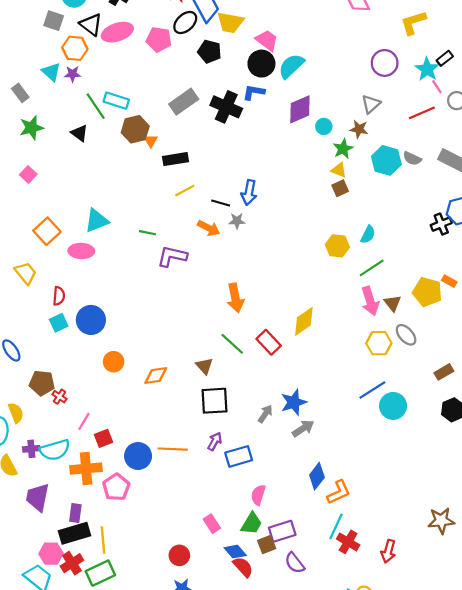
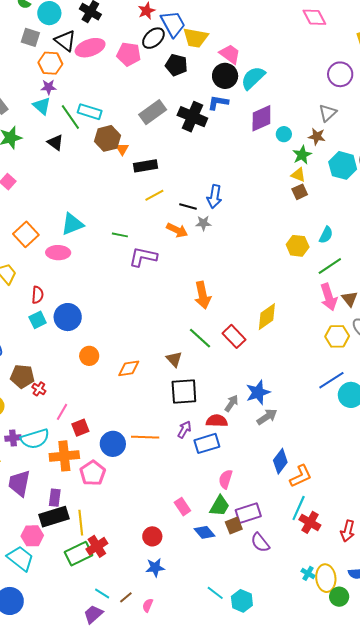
cyan triangle: (51, 72) -> (42, 106), moved
red cross: (72, 563) -> (97, 546), moved
red semicircle: (243, 567) -> (217, 421), moved, turned -45

